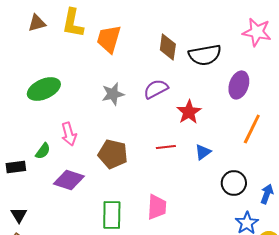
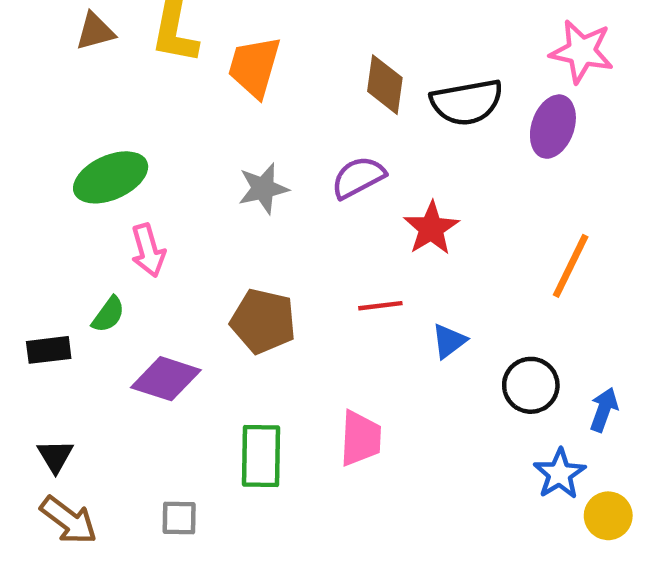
purple ellipse: (239, 85) -> (553, 127), moved
pink arrow: (69, 134) -> (148, 250), moved
blue triangle: (203, 152) -> (449, 341), moved

